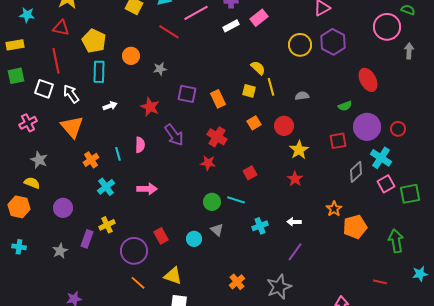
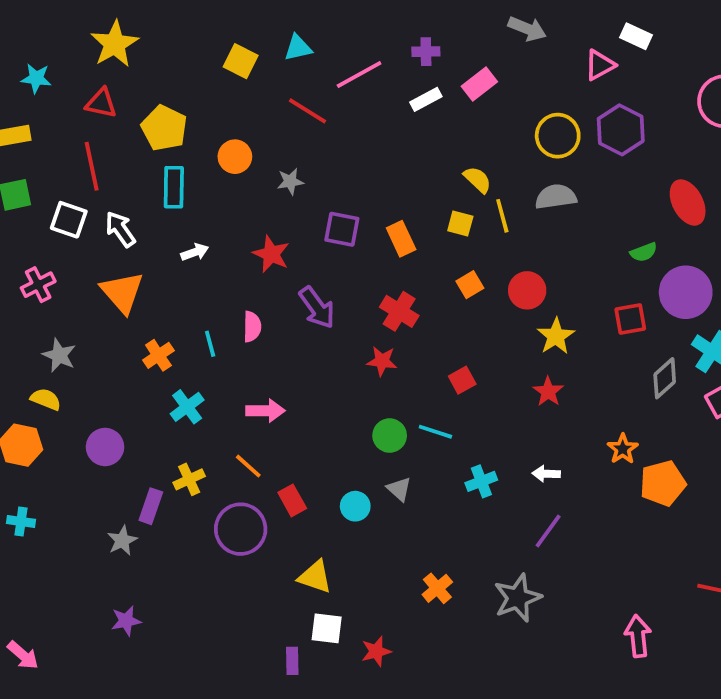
gray semicircle: (302, 96) -> (556, 197), moved, size x1.5
gray star: (60, 251) -> (122, 541), moved
orange line: (138, 283) -> (248, 466), moved

